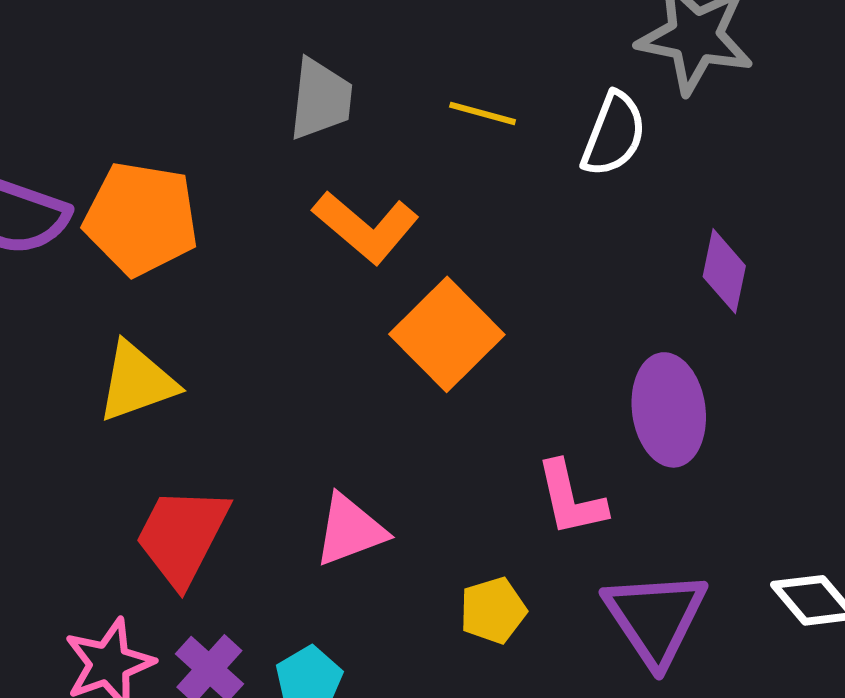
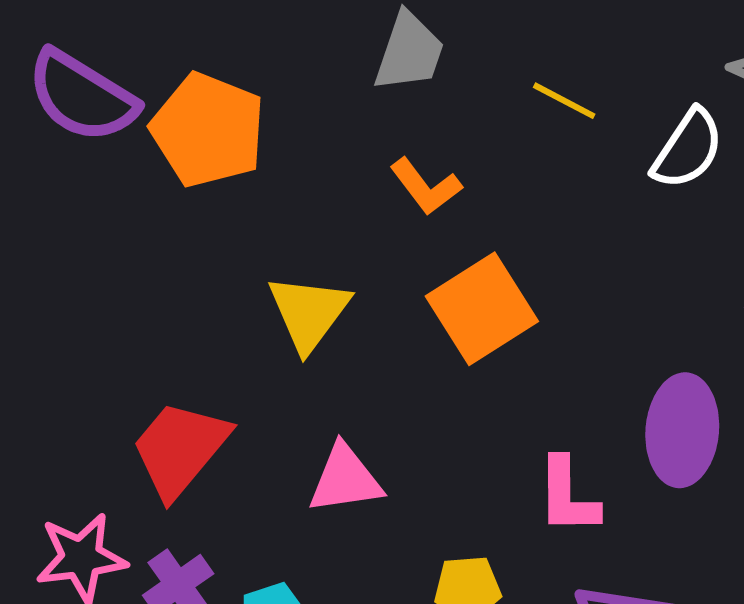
orange L-shape: (366, 227) -> (426, 187), size x0.7
yellow triangle: (137, 382) -> (309, 313), moved, turned -46

